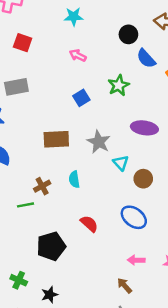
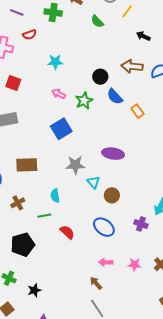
green star: (119, 85) -> (84, 101), moved
blue square: (81, 98) -> (61, 129), size x1.5
brown rectangle: (56, 139) -> (27, 165), moved
gray star: (99, 142) -> (75, 165), turned -30
brown cross: (42, 186) -> (18, 203), moved
green line: (26, 205) -> (44, 216), moved
black pentagon: (51, 246) -> (23, 245), moved

